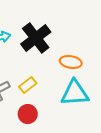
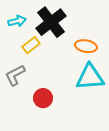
yellow rectangle: (28, 85) -> (31, 45), moved

